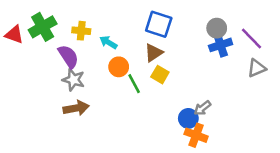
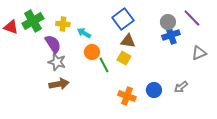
blue square: (159, 24) -> (123, 19), turned 35
purple line: (252, 38) -> (192, 18), moved
brown triangle: (153, 53) -> (128, 41), moved, turned 42
gray arrow: (203, 108) -> (181, 87), moved
blue circle: (188, 118) -> (154, 90), moved
orange cross: (196, 135) -> (127, 96), moved

